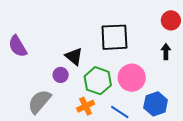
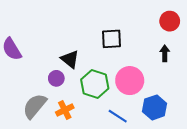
black square: (114, 37) -> (112, 39), size x0.7
orange cross: (86, 106) -> (65, 110), moved

